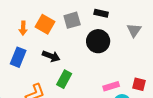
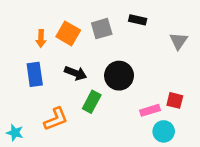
black circle: (98, 41) -> (119, 76), moved
blue rectangle: (18, 57) -> (35, 74), turned -30
red square: (139, 84) -> (175, 100), moved

